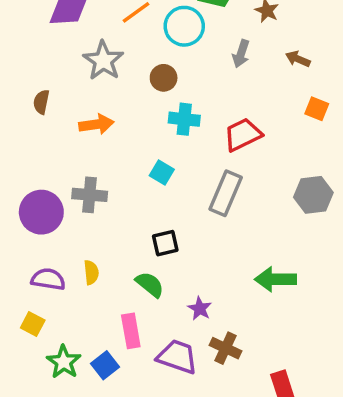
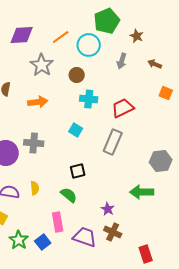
gray hexagon: (313, 195) -> (161, 161), moved
purple star: (200, 309) -> (108, 209), moved

